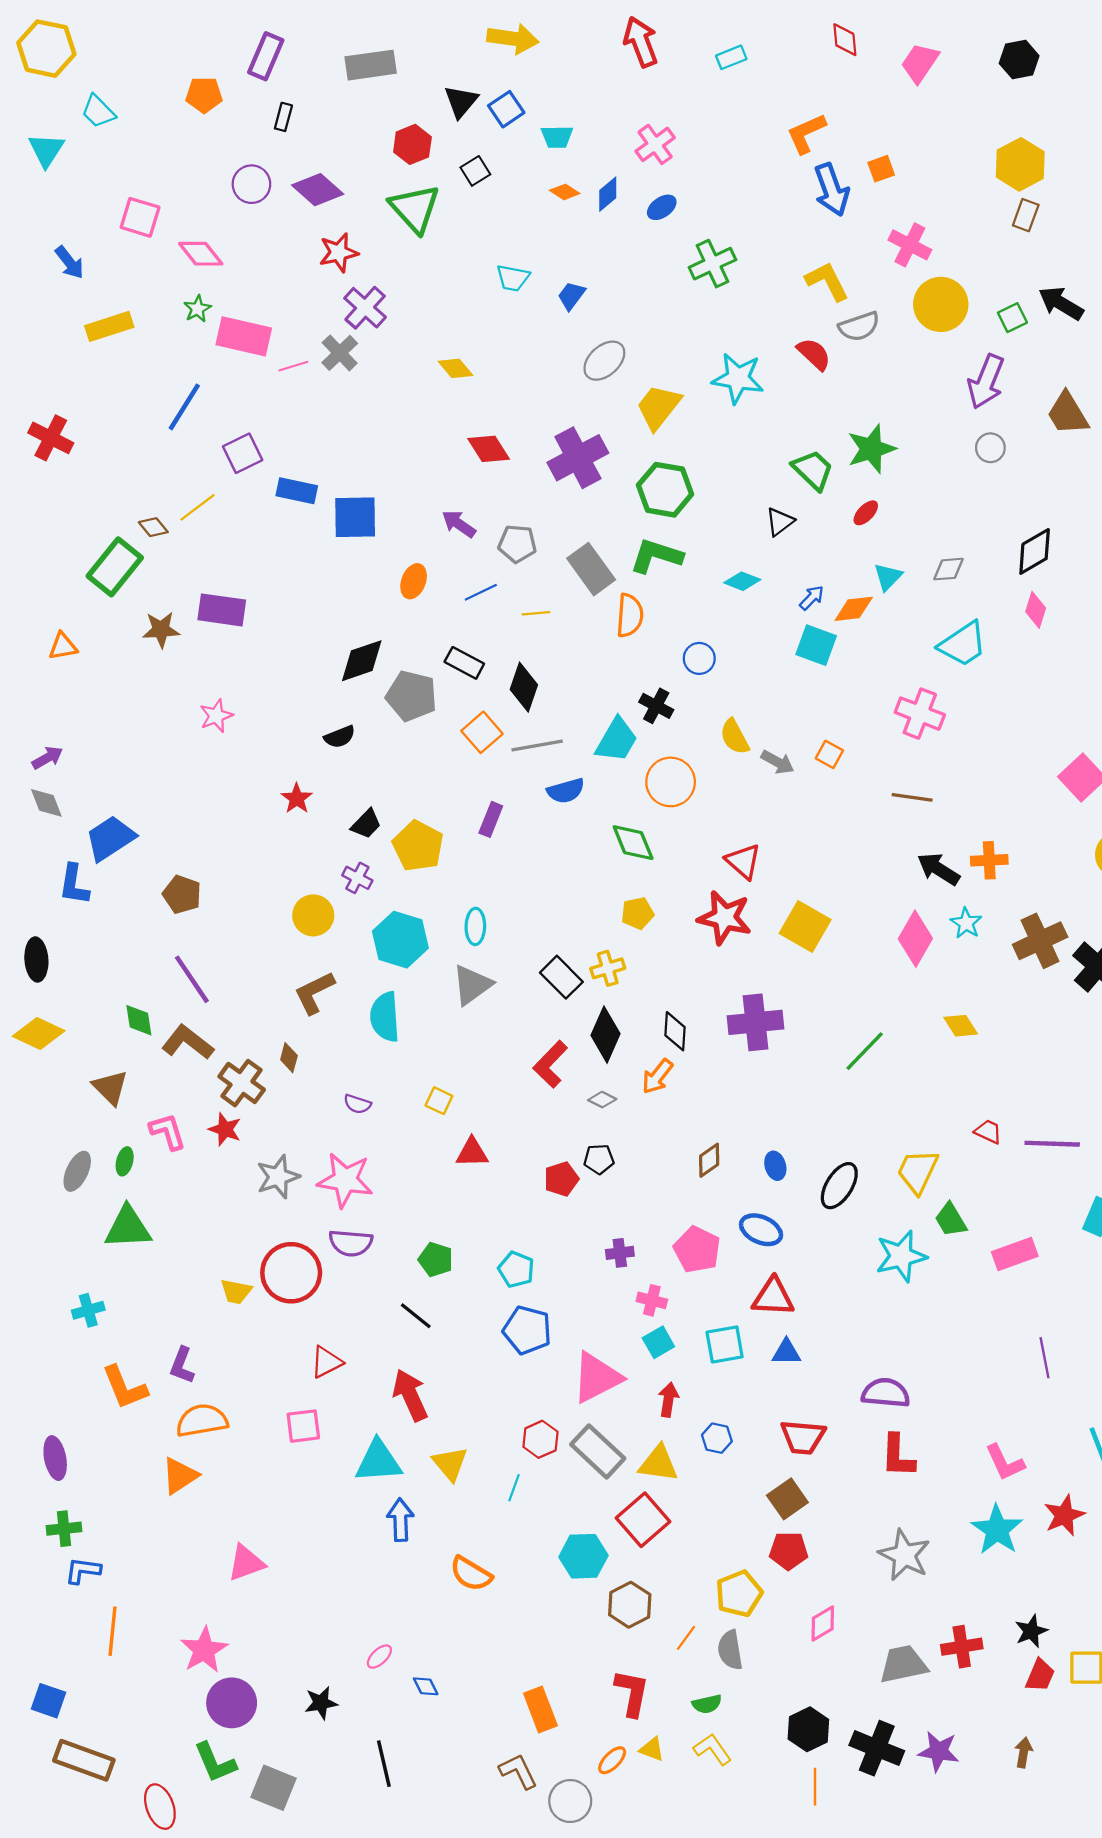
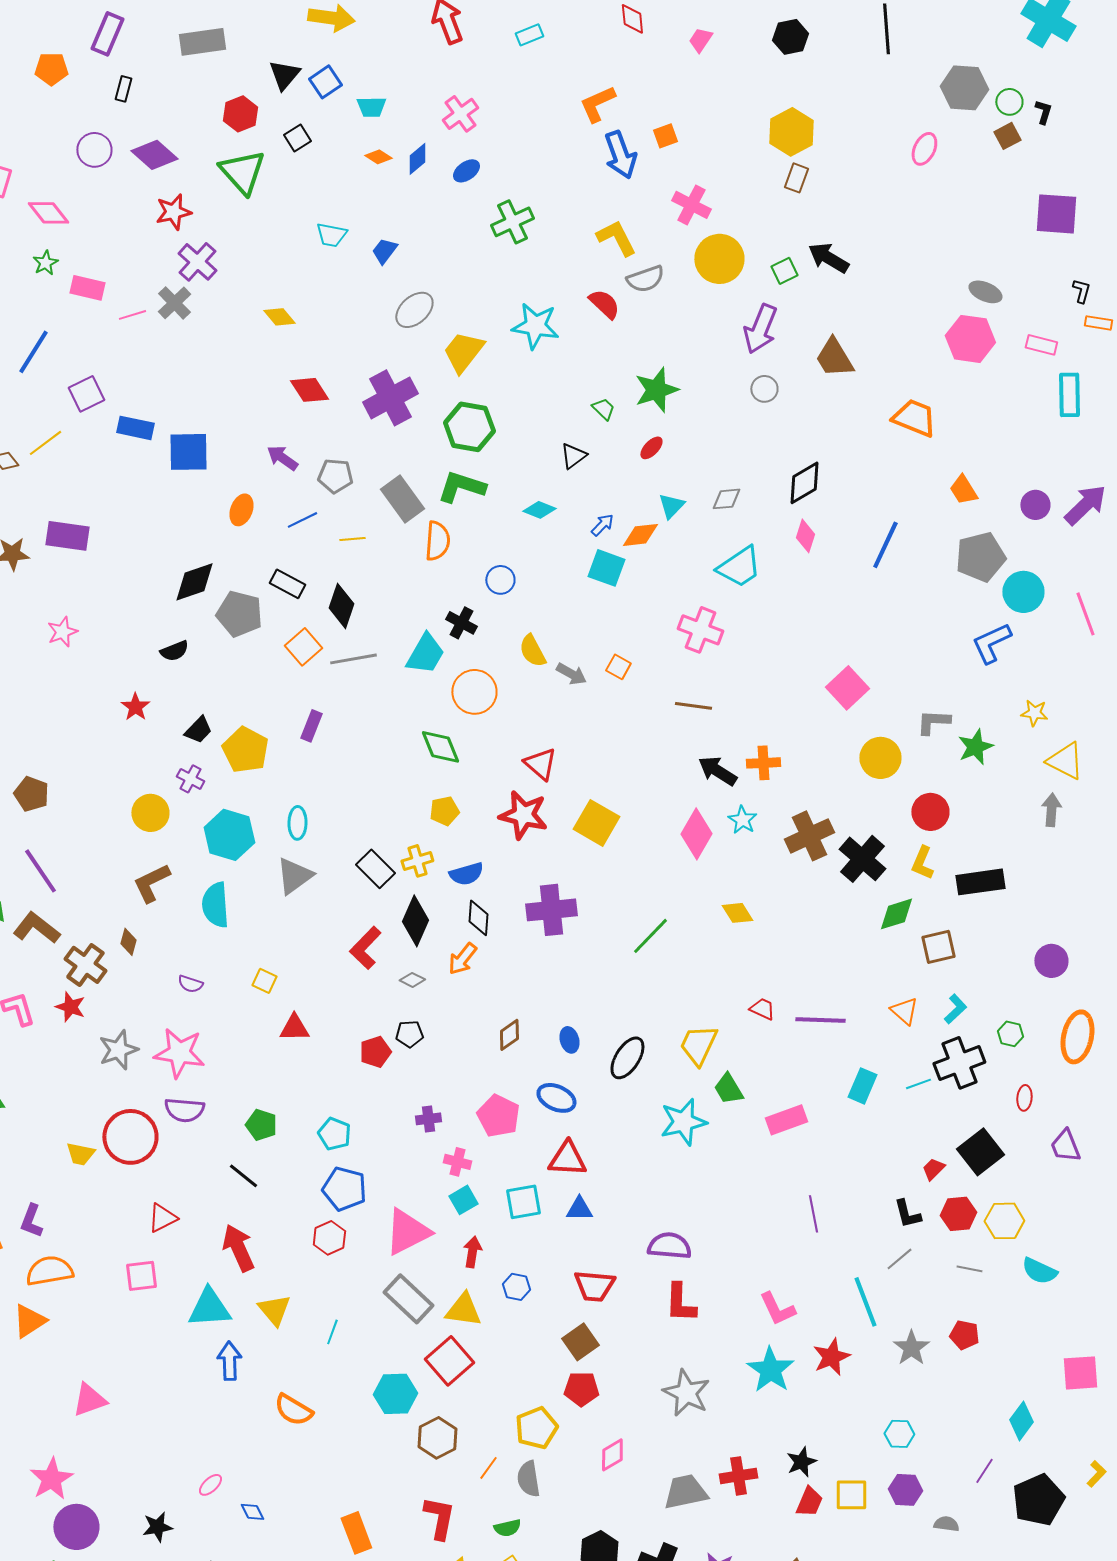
pink trapezoid: (920, 63) -> (700, 40), size x0.7
pink rectangle: (244, 336) -> (87, 288), size x0.7
green trapezoid: (813, 470) -> (603, 409), size x0.6
blue semicircle: (566, 791) -> (466, 874), moved
red hexagon: (540, 1439) -> (329, 1238), moved

